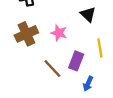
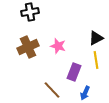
black triangle: (88, 14) -> (96, 38), moved, turned 49
brown line: (52, 69) -> (52, 90), moved

